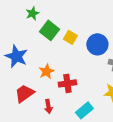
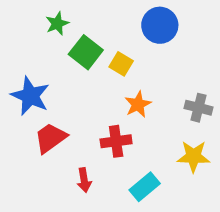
blue circle: (97, 44) -> (160, 25), moved
orange star: (46, 71) -> (138, 104), moved
red trapezoid: (24, 93) -> (50, 138), moved

